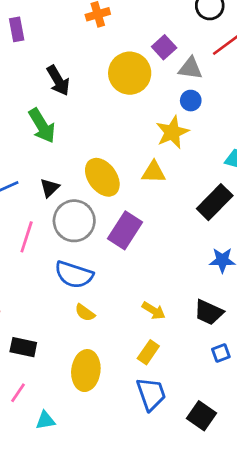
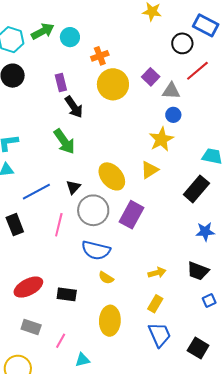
purple rectangle: (17, 29) -> (61, 83), moved
yellow circle: (130, 73) -> (113, 84), moved
yellow triangle: (154, 172) -> (150, 170), turned -30
yellow arrow: (154, 311) -> (157, 273), turned -42
black rectangle: (23, 347) -> (67, 294), moved

